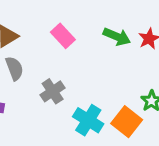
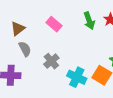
green arrow: (117, 37) -> (89, 21), turned 54

